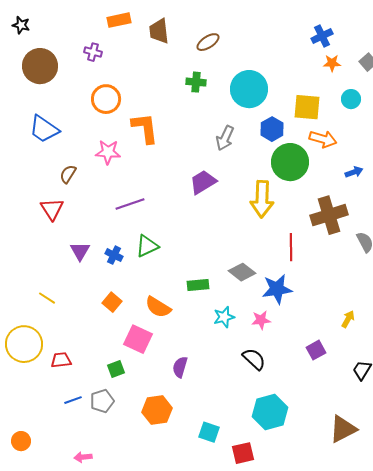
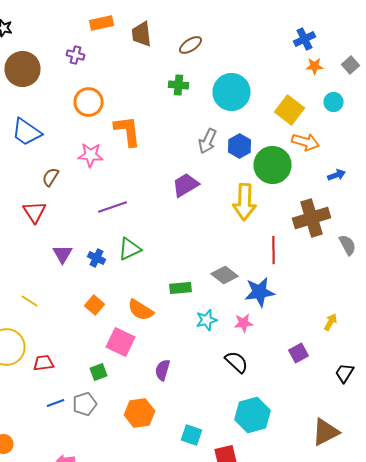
yellow square: (307, 107) -> (290, 110), turned 32
blue hexagon: (272, 129) -> (240, 146), moved

